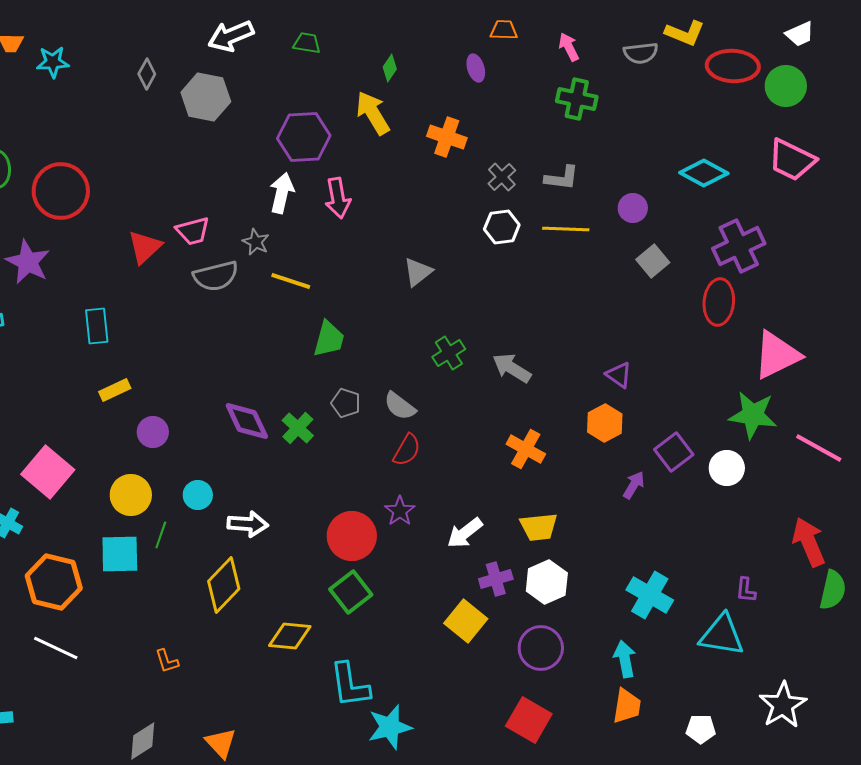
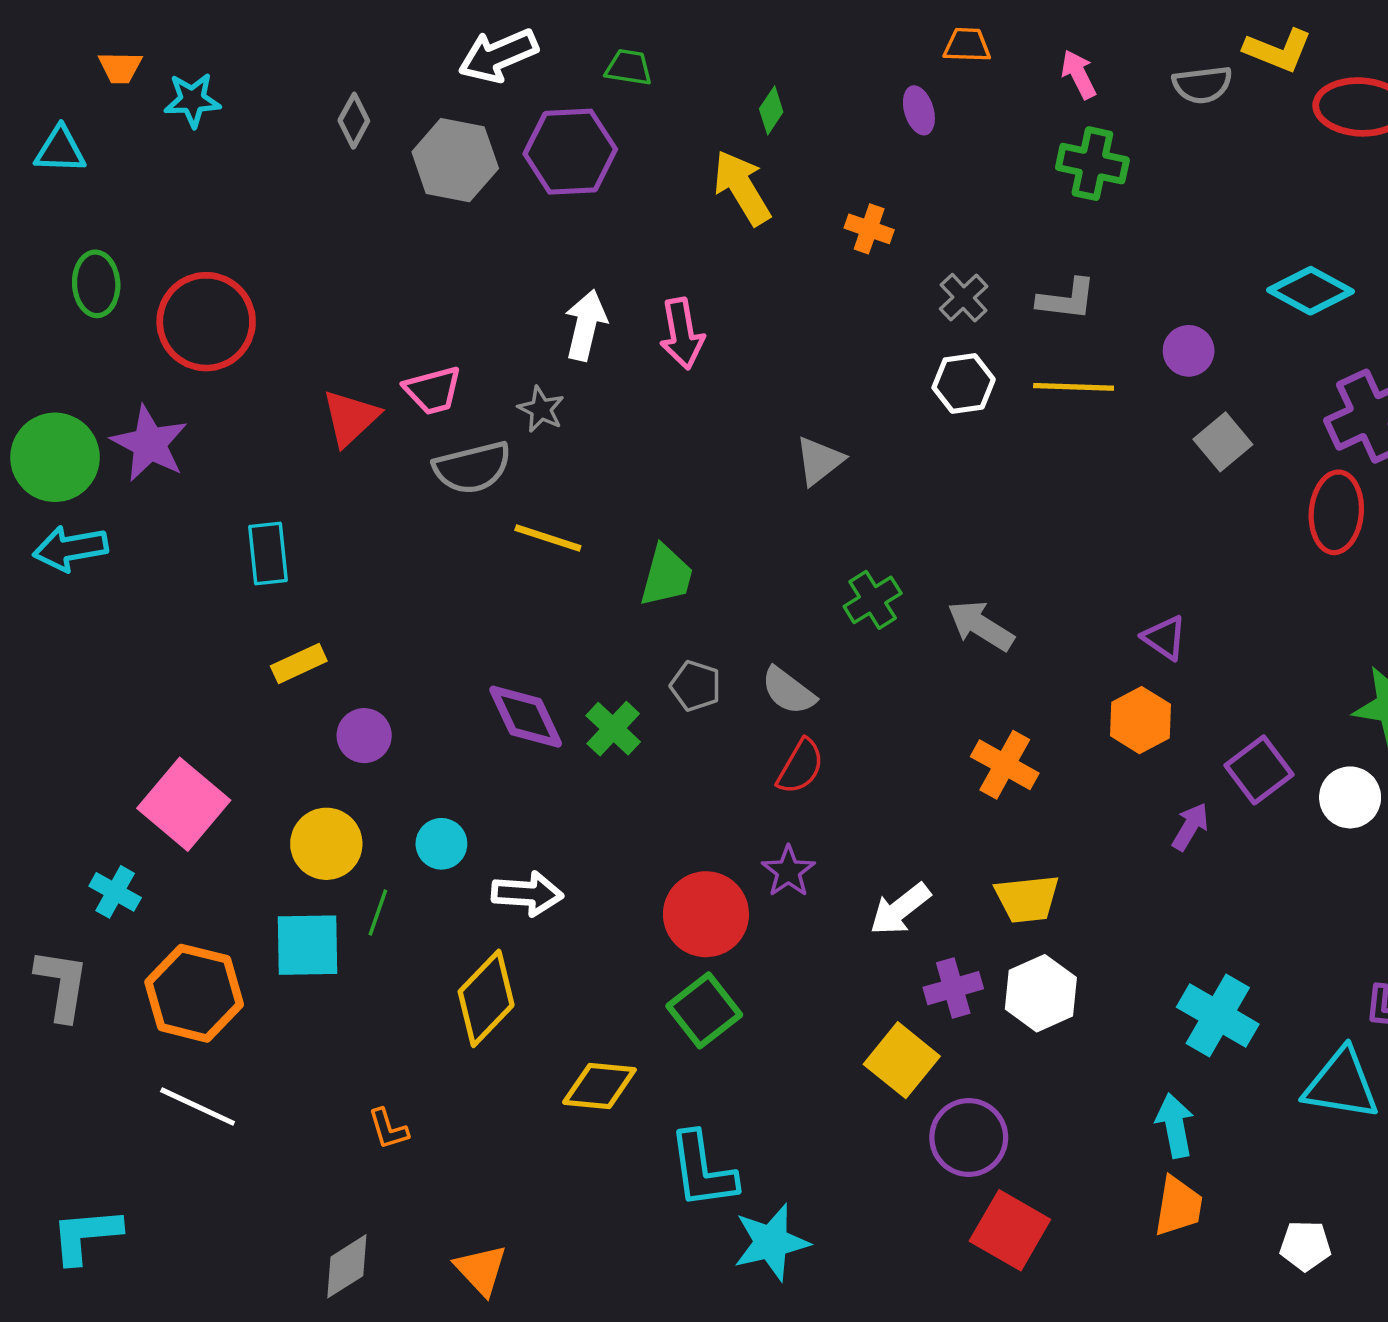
purple hexagon: (304, 137) -> (570, 152), moved
orange cross: (447, 137) -> (869, 229), size x0.7
yellow line: (291, 281) -> (548, 538), moved
purple circle: (541, 648) -> (969, 1137), moved

